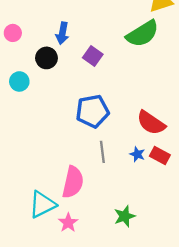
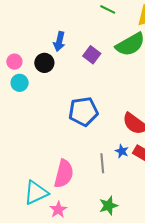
pink circle: (13, 33) -> (14, 62), moved
purple square: (93, 56) -> (92, 55), moved
gray line: (102, 152) -> (102, 163), moved

